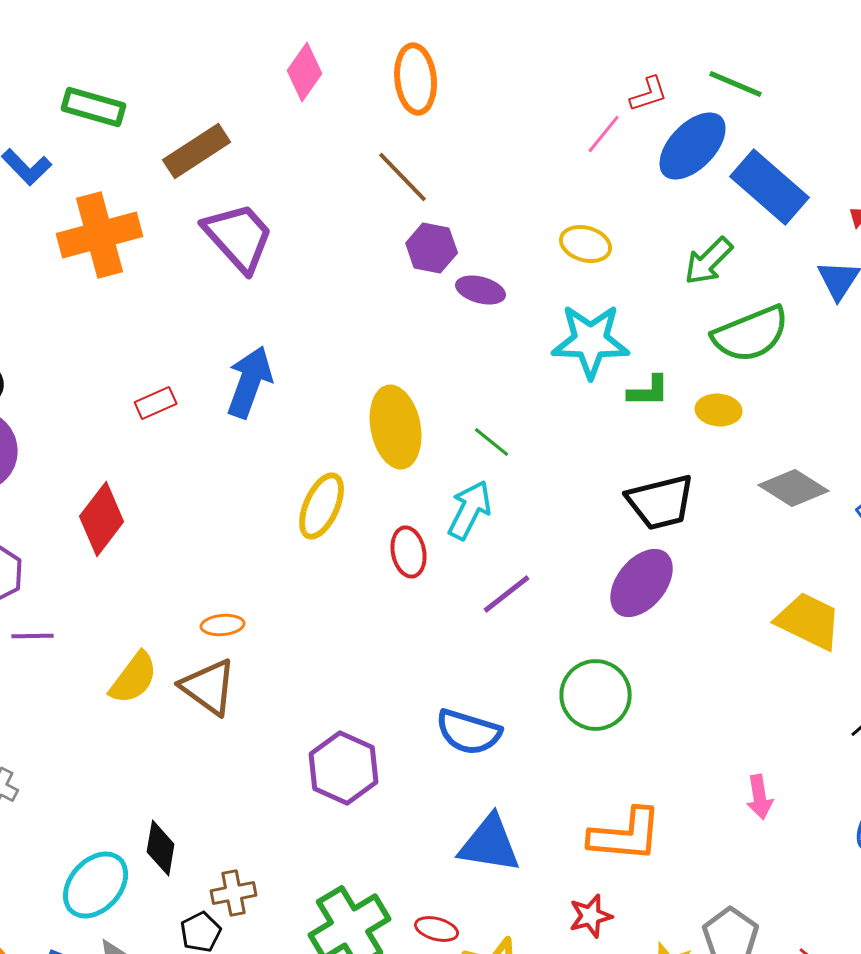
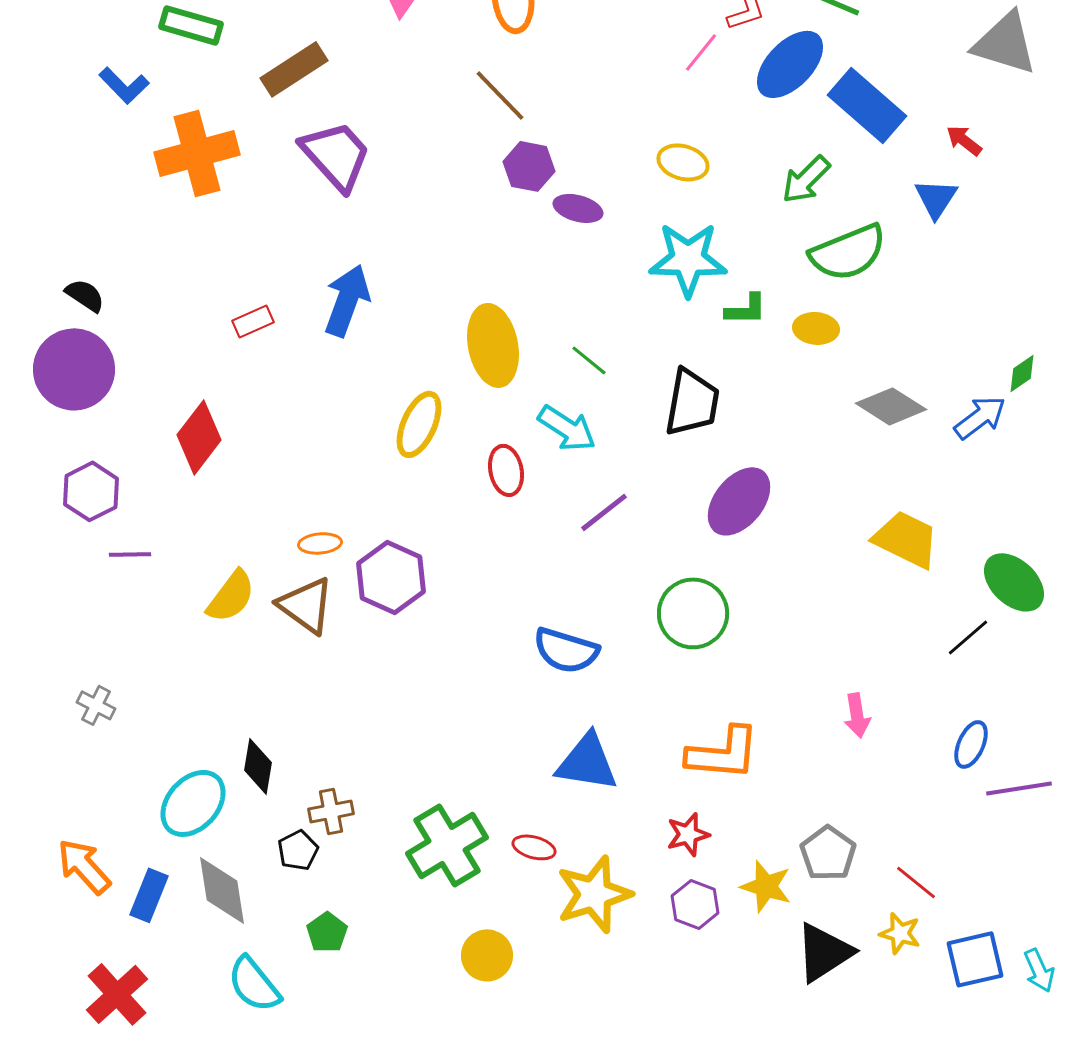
black trapezoid: (661, 502) -> (692, 402), moved, turned -66
cyan arrow: (470, 510) -> (567, 428), turned 96
purple hexagon: (344, 768) -> (391, 577), moved

